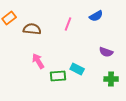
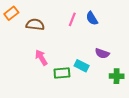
blue semicircle: (96, 16) -> (92, 18), moved, turned 88
purple semicircle: (106, 52) -> (102, 53), moved

